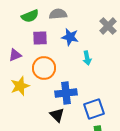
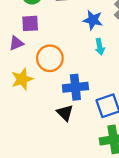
blue star: (70, 37) -> (93, 20), moved
purple square: (40, 38) -> (30, 23), moved

